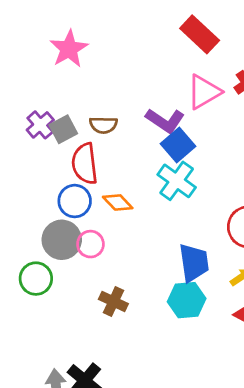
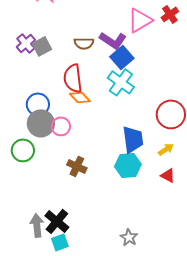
brown semicircle: (103, 125) -> (84, 43), moved
red semicircle: (85, 164) -> (73, 78), moved
blue circle: (75, 201) -> (38, 104), moved

